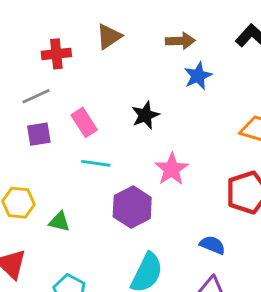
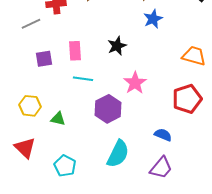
gray line: (36, 96) -> (31, 24), moved
pink rectangle: (84, 122) -> (75, 51), turned 30

